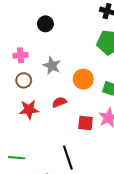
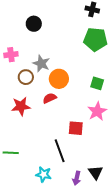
orange circle: (83, 79) -> (59, 79), moved
brown circle: (24, 80) -> (26, 77), moved
red square: (86, 123) -> (76, 128), moved

